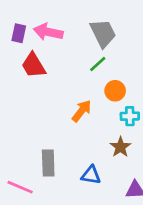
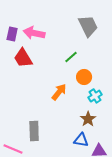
gray trapezoid: (103, 33) -> (88, 26), moved
cyan cross: (130, 116) -> (95, 96), turned -32
blue triangle: (91, 175) -> (81, 140), moved

